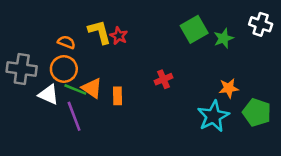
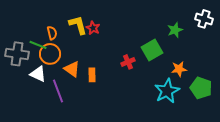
green square: (194, 29) -> (152, 50), moved
orange semicircle: (66, 42) -> (52, 33), turned 56
green line: (75, 89) -> (38, 45), moved

